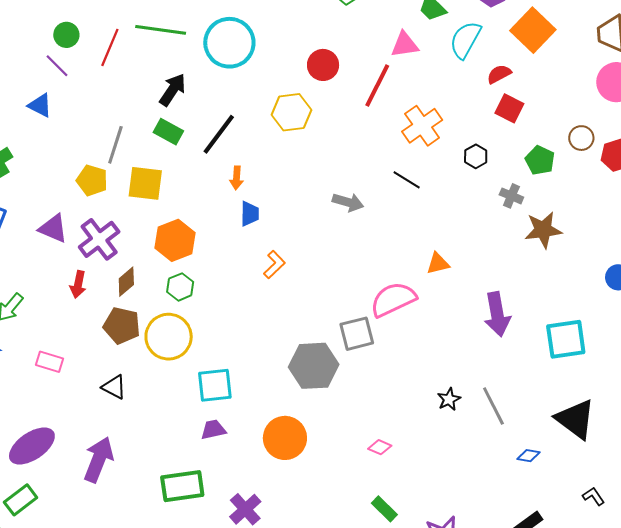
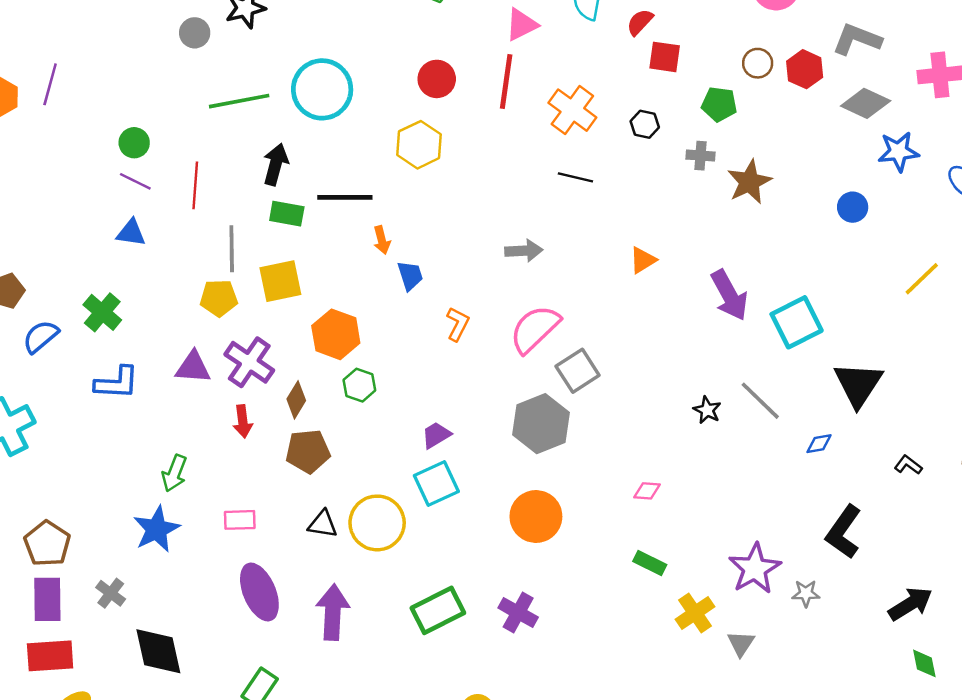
red line: (110, 47) -> (195, 185), moved
black line: (219, 134) -> (345, 197), turned 72
gray arrow: (348, 202) -> (524, 251), moved
pink semicircle: (393, 299) -> (535, 329), moved
yellow circle: (169, 337) -> (377, 523), moved
cyan square: (566, 339) -> (797, 322), moved
black triangle: (575, 419) -> (858, 384), turned 45
purple trapezoid: (213, 430) -> (436, 435), moved
purple ellipse: (32, 446) -> (259, 592), moved, turned -60
green rectangle: (384, 509) -> (650, 563), moved

